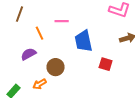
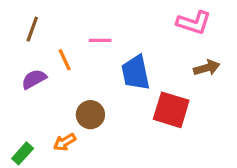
purple semicircle: (29, 54) -> (34, 79), moved
red square: (106, 64) -> (171, 110), size x1.6

